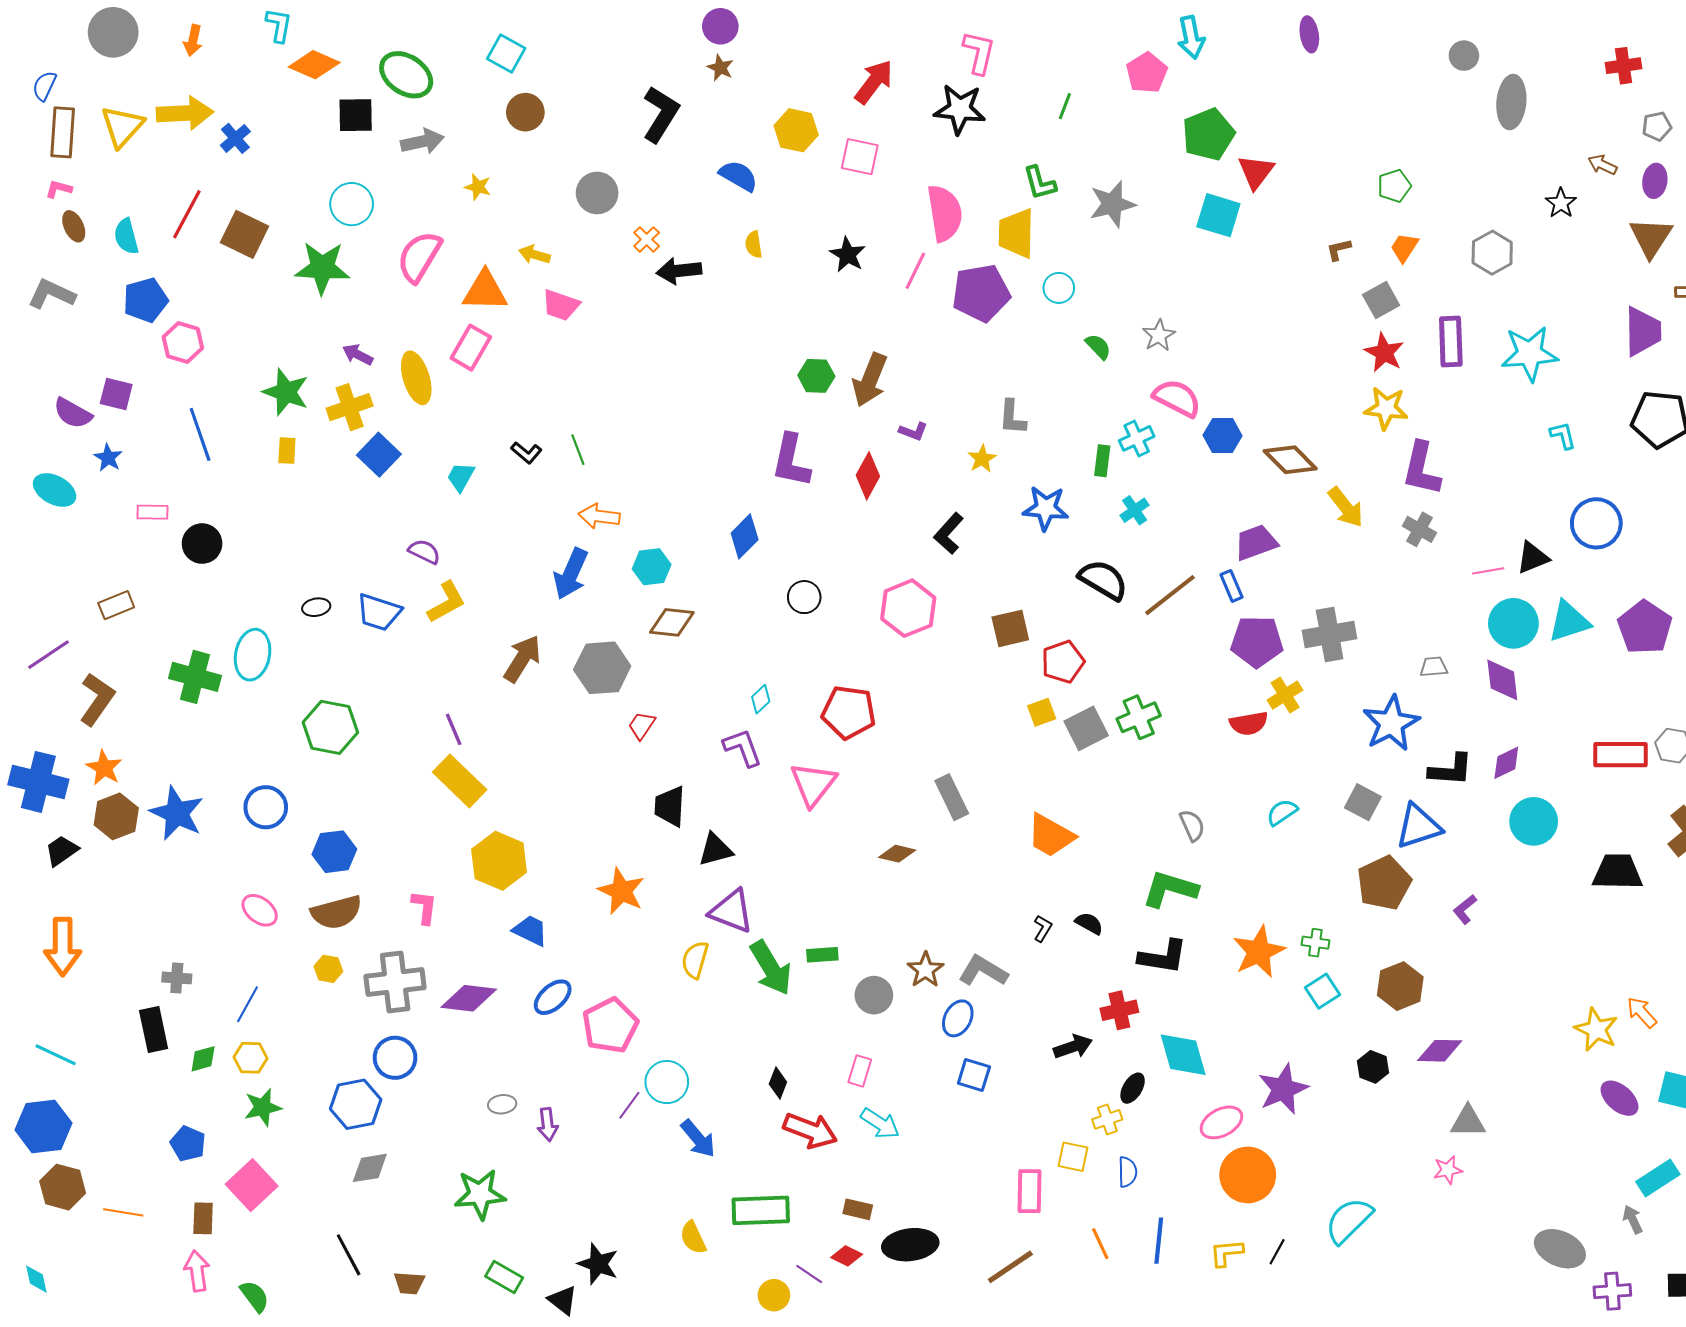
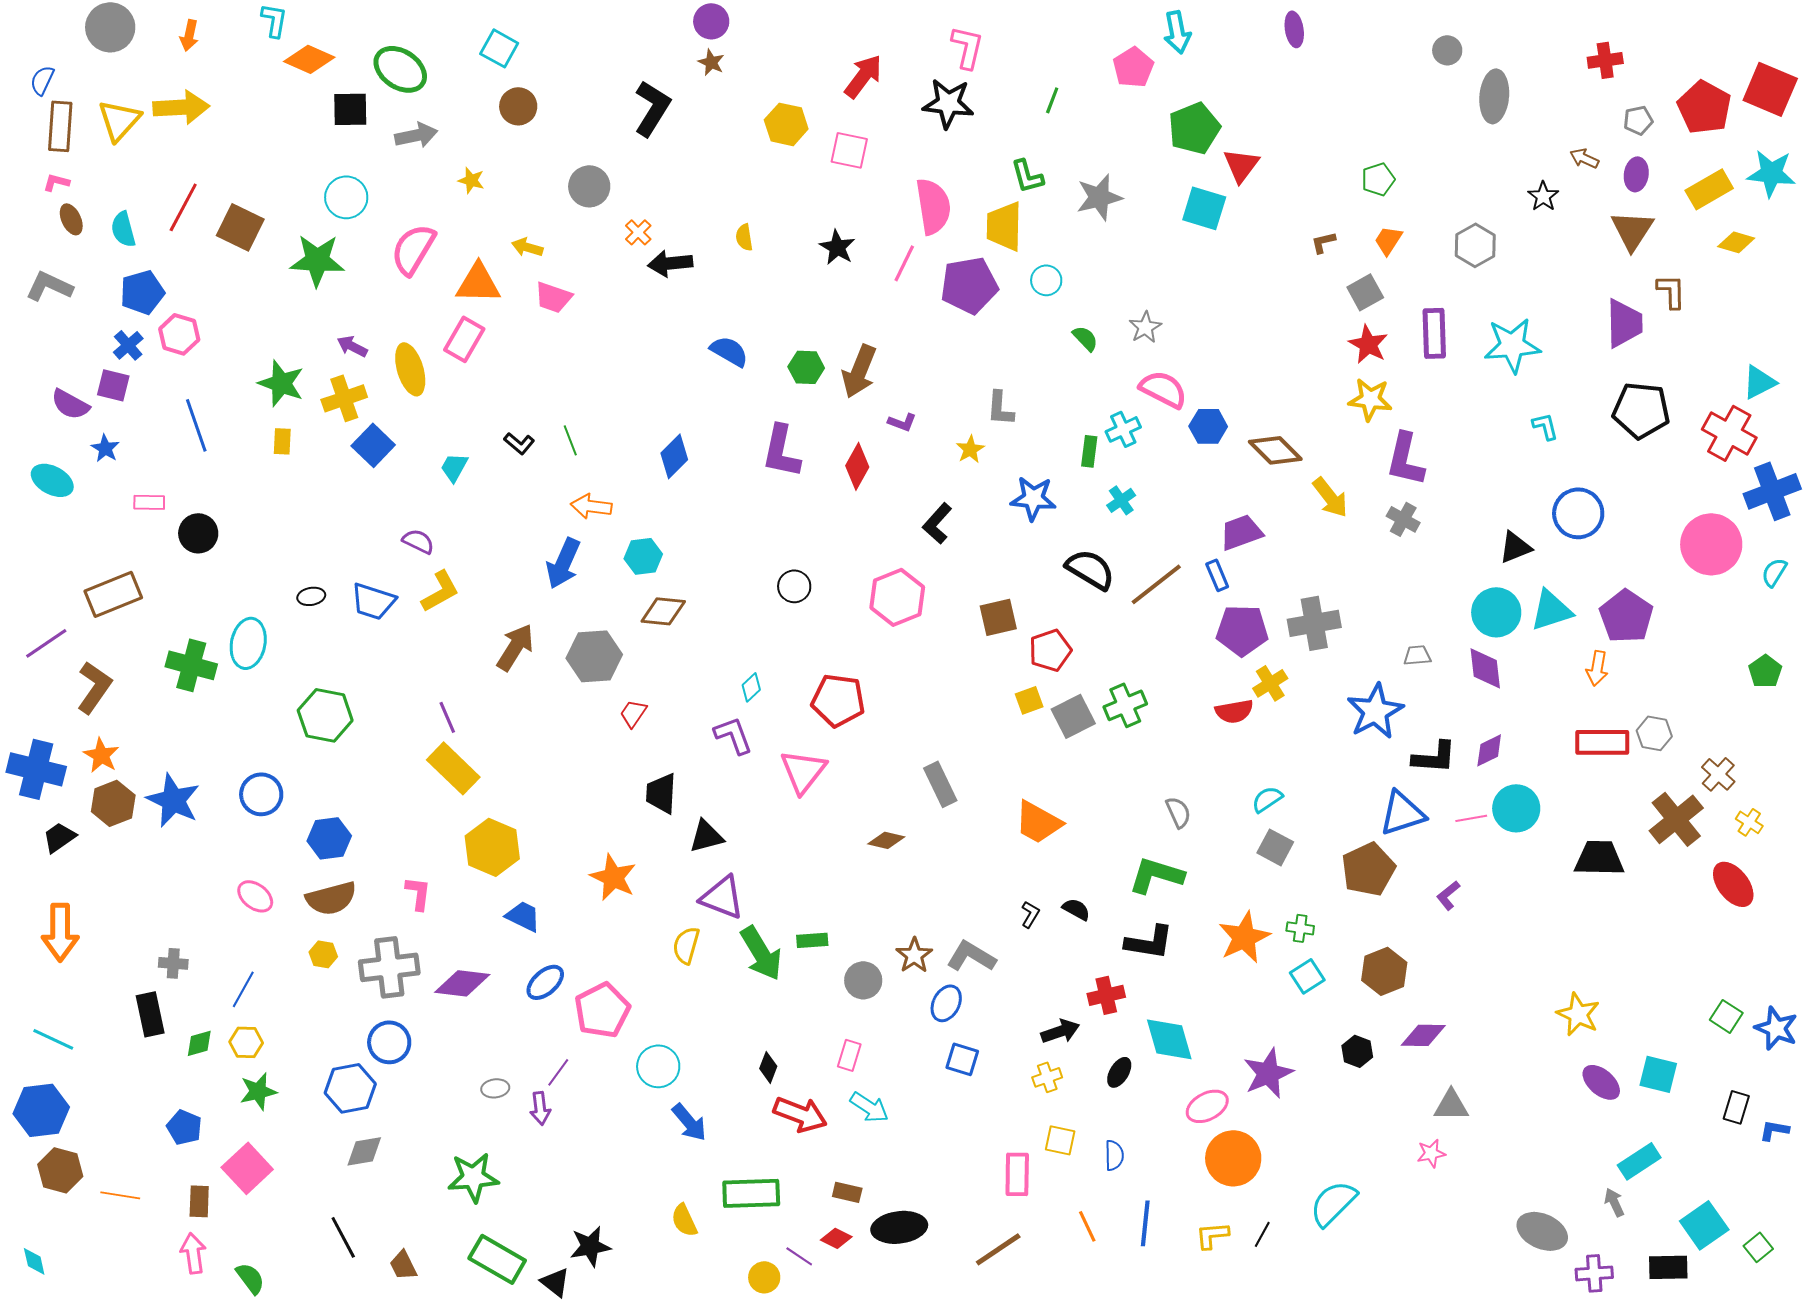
blue cross: (235, 138) -> (128, 345), moved
blue semicircle: (739, 176) -> (729, 351), moved
blue diamond: (745, 536) -> (674, 456), moved
pink line: (1488, 571) -> (1471, 818), moved
brown rectangle: (116, 605) -> (113, 594), size x1.6
gray square: (1363, 802) -> (1275, 847), moved
orange arrow: (1642, 1012) -> (1597, 668), moved, turned -128
purple line: (629, 1105) -> (558, 1072), moved
yellow cross: (1107, 1119) -> (1047, 1077), moved
black star: (598, 1264) -> (590, 1246), turned -30
green rectangle: (504, 1277) -> (497, 1259), size x1.5
brown trapezoid: (409, 1283) -> (403, 1265), turned 60

